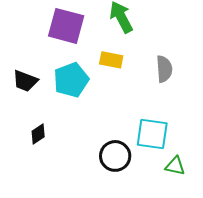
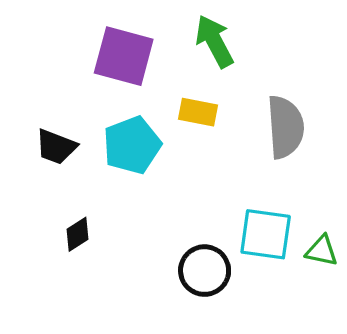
gray semicircle: (164, 69) -> (285, 127), size x1.4
green triangle: (175, 166) -> (322, 251), moved

